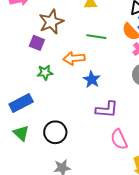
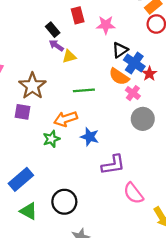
green star: (45, 72) -> (51, 139), moved

